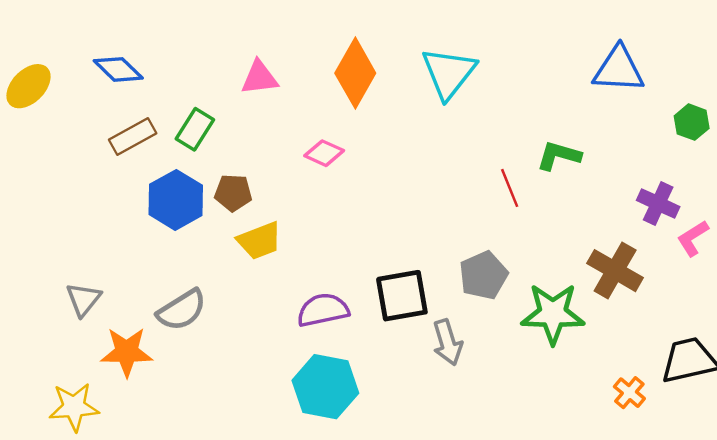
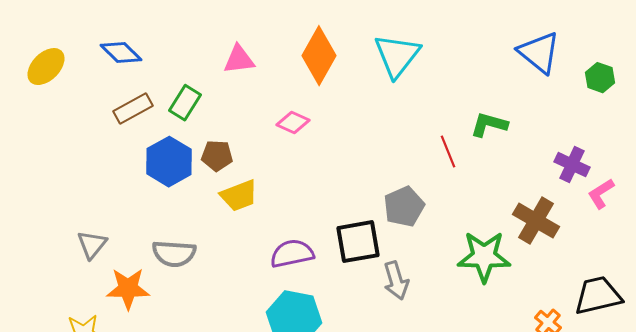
blue triangle: (619, 69) -> (539, 53), turned 36
green hexagon: (692, 122) -> (600, 78), moved
gray pentagon: (483, 275) -> (404, 207), moved
gray semicircle: (182, 310) -> (174, 254), turned 36

